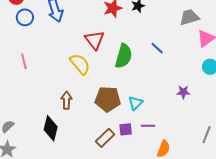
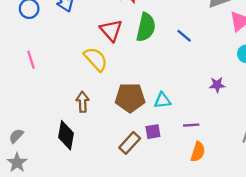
green semicircle: (124, 56) -> (146, 27), moved
cyan triangle: (135, 103) -> (163, 100), turned 42
purple line: (148, 126) -> (191, 125), moved

